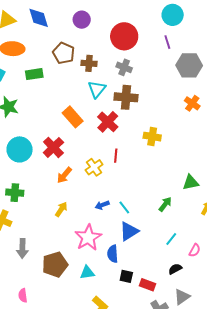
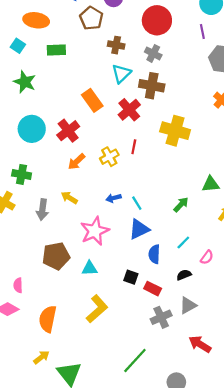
brown pentagon: (64, 53) -> (91, 18), moved
yellow cross: (152, 137) -> (175, 131), size x1.5
yellow arrow: (61, 209) -> (69, 198), turned -98
gray arrow: (22, 248) -> (42, 210), moved
blue semicircle: (113, 254) -> (154, 254), moved

